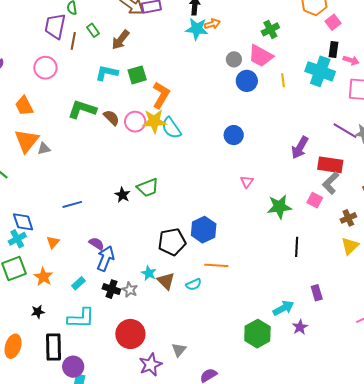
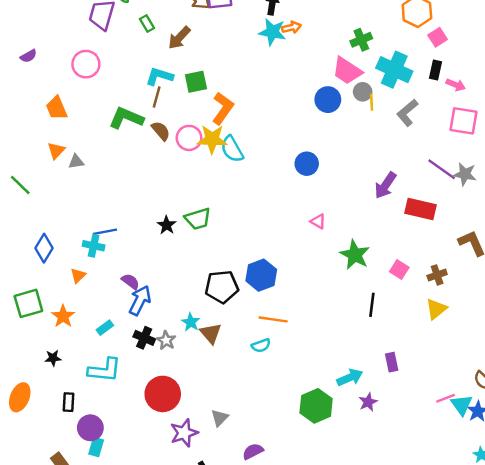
brown line: (73, 41) -> (157, 97), moved
gray circle: (234, 59) -> (363, 92), moved
cyan cross: (320, 71) -> (394, 70), moved
orange triangle: (27, 141) -> (56, 150), size x0.6
pink triangle: (247, 182) -> (318, 221), turned -40
gray L-shape: (331, 183) -> (407, 113), moved
pink square: (315, 200) -> (399, 270), moved
green star: (279, 207) -> (355, 255), turned 30
blue diamond: (23, 222) -> (44, 248), turned 45
cyan cross: (17, 239) -> (94, 246), moved, turned 36
cyan semicircle: (194, 284) -> (261, 345), moved
black rectangle: (53, 347) -> (68, 402), size x0.6

